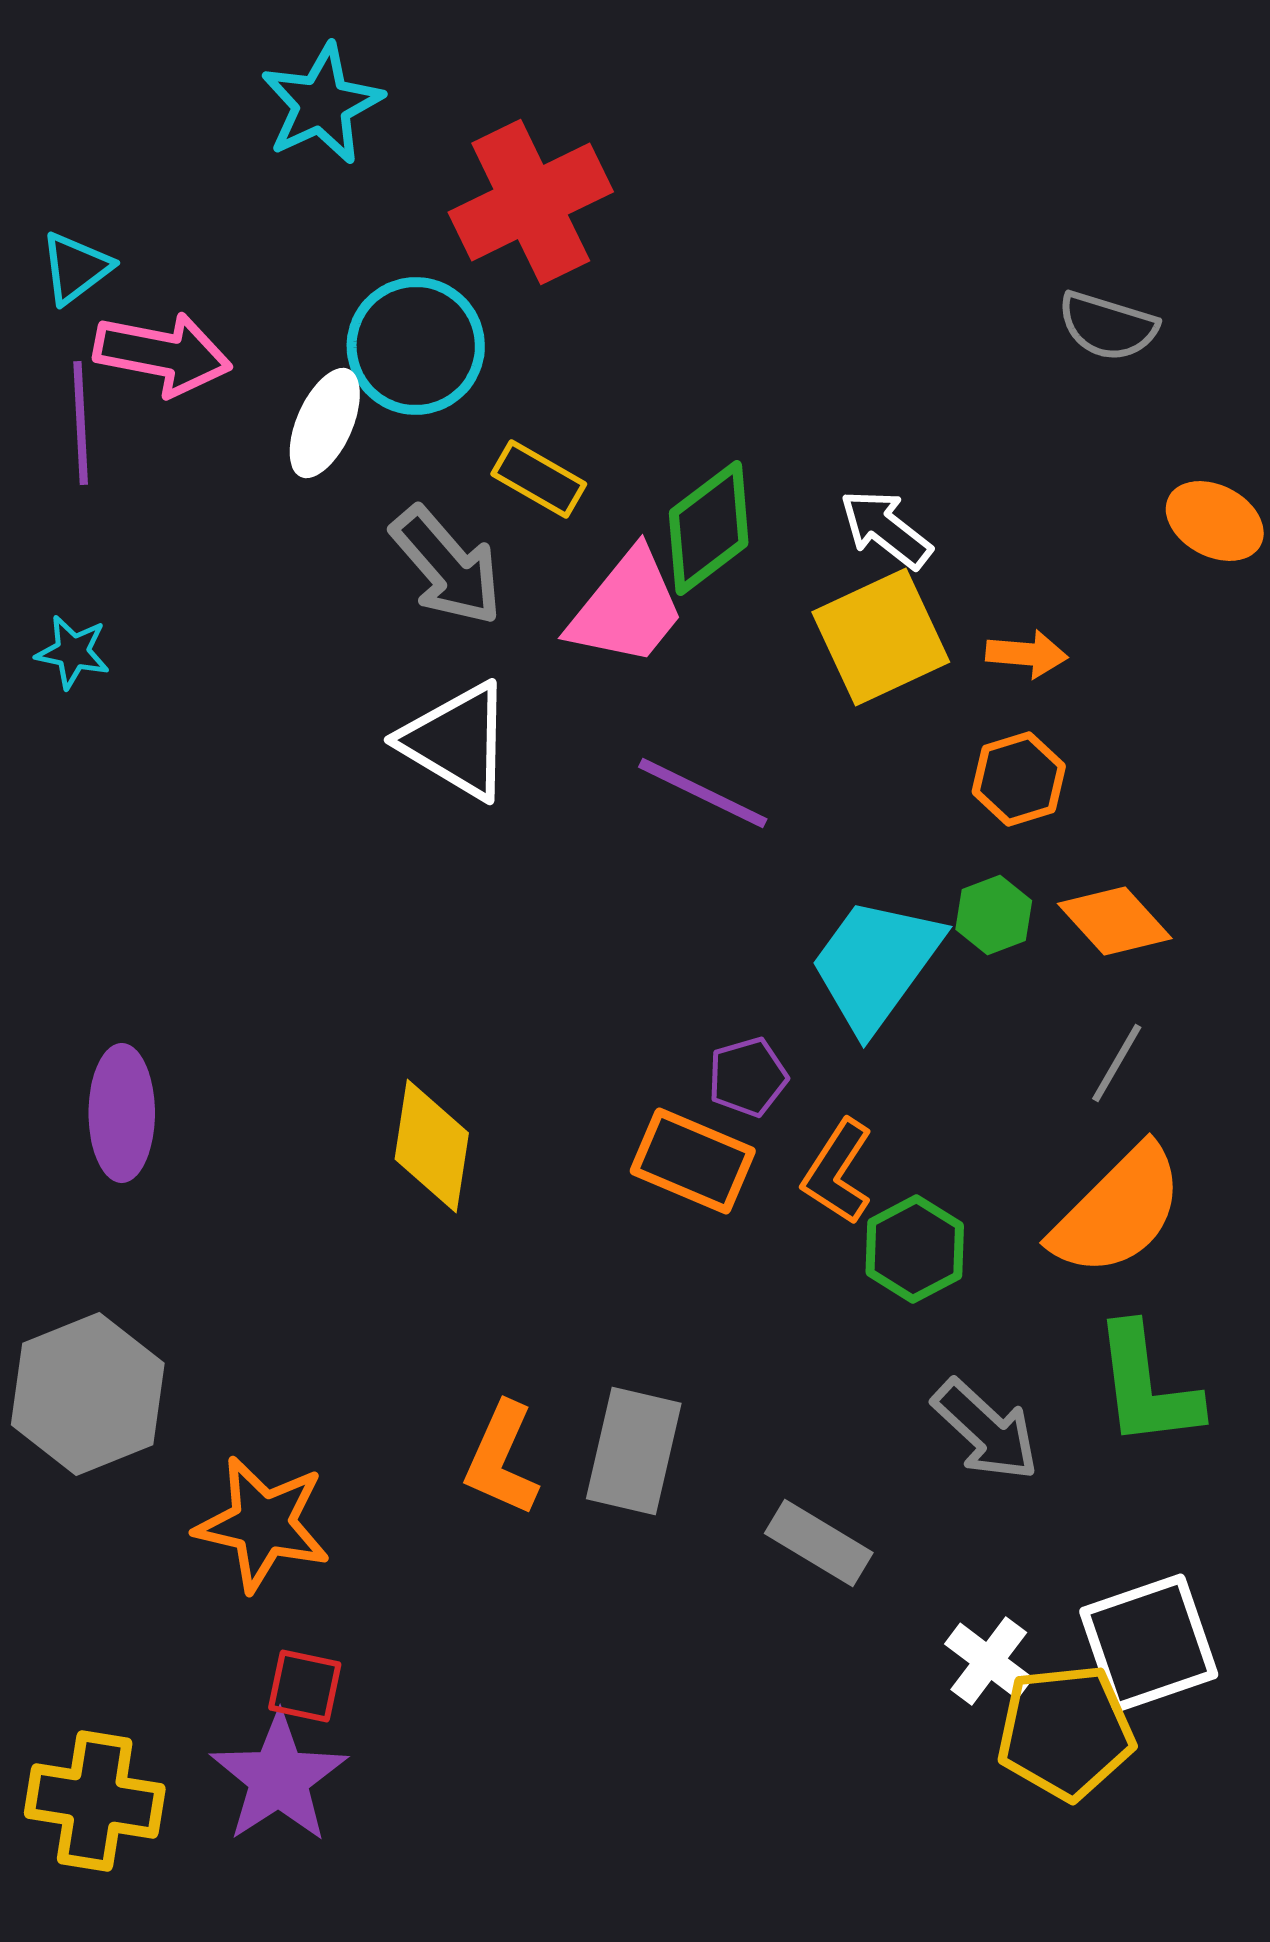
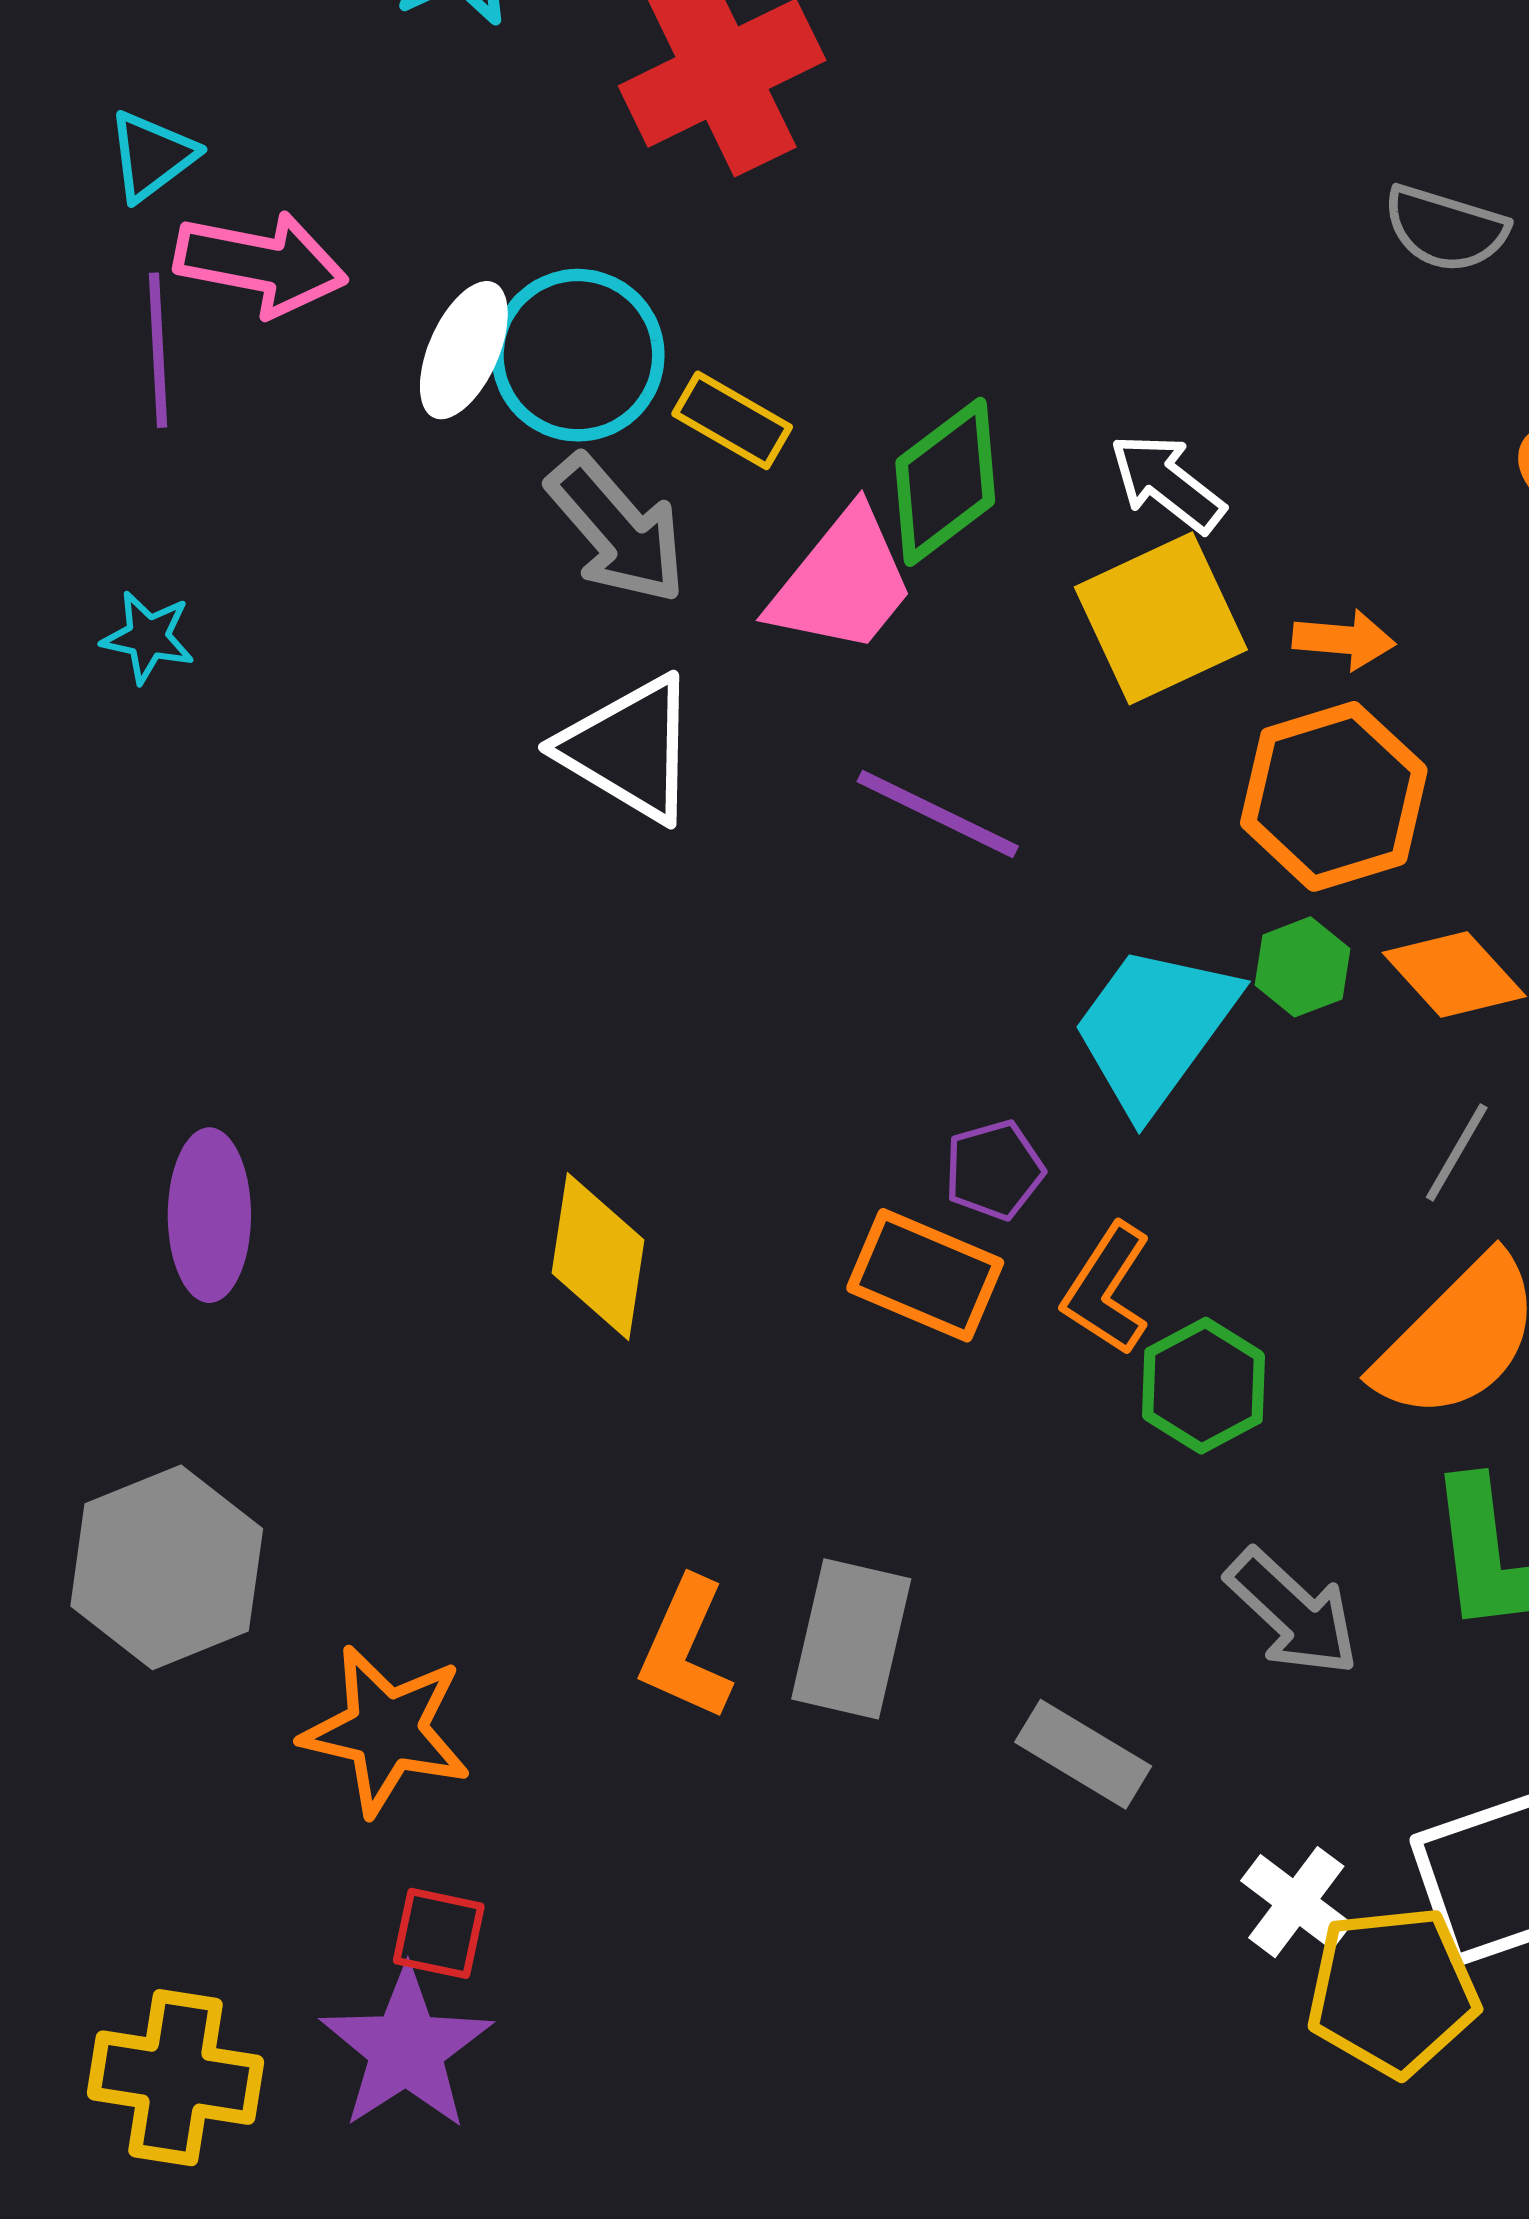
cyan circle: (416, 346) -> (578, 355), moved
orange hexagon: (1019, 779) -> (1334, 796), size x1.6

